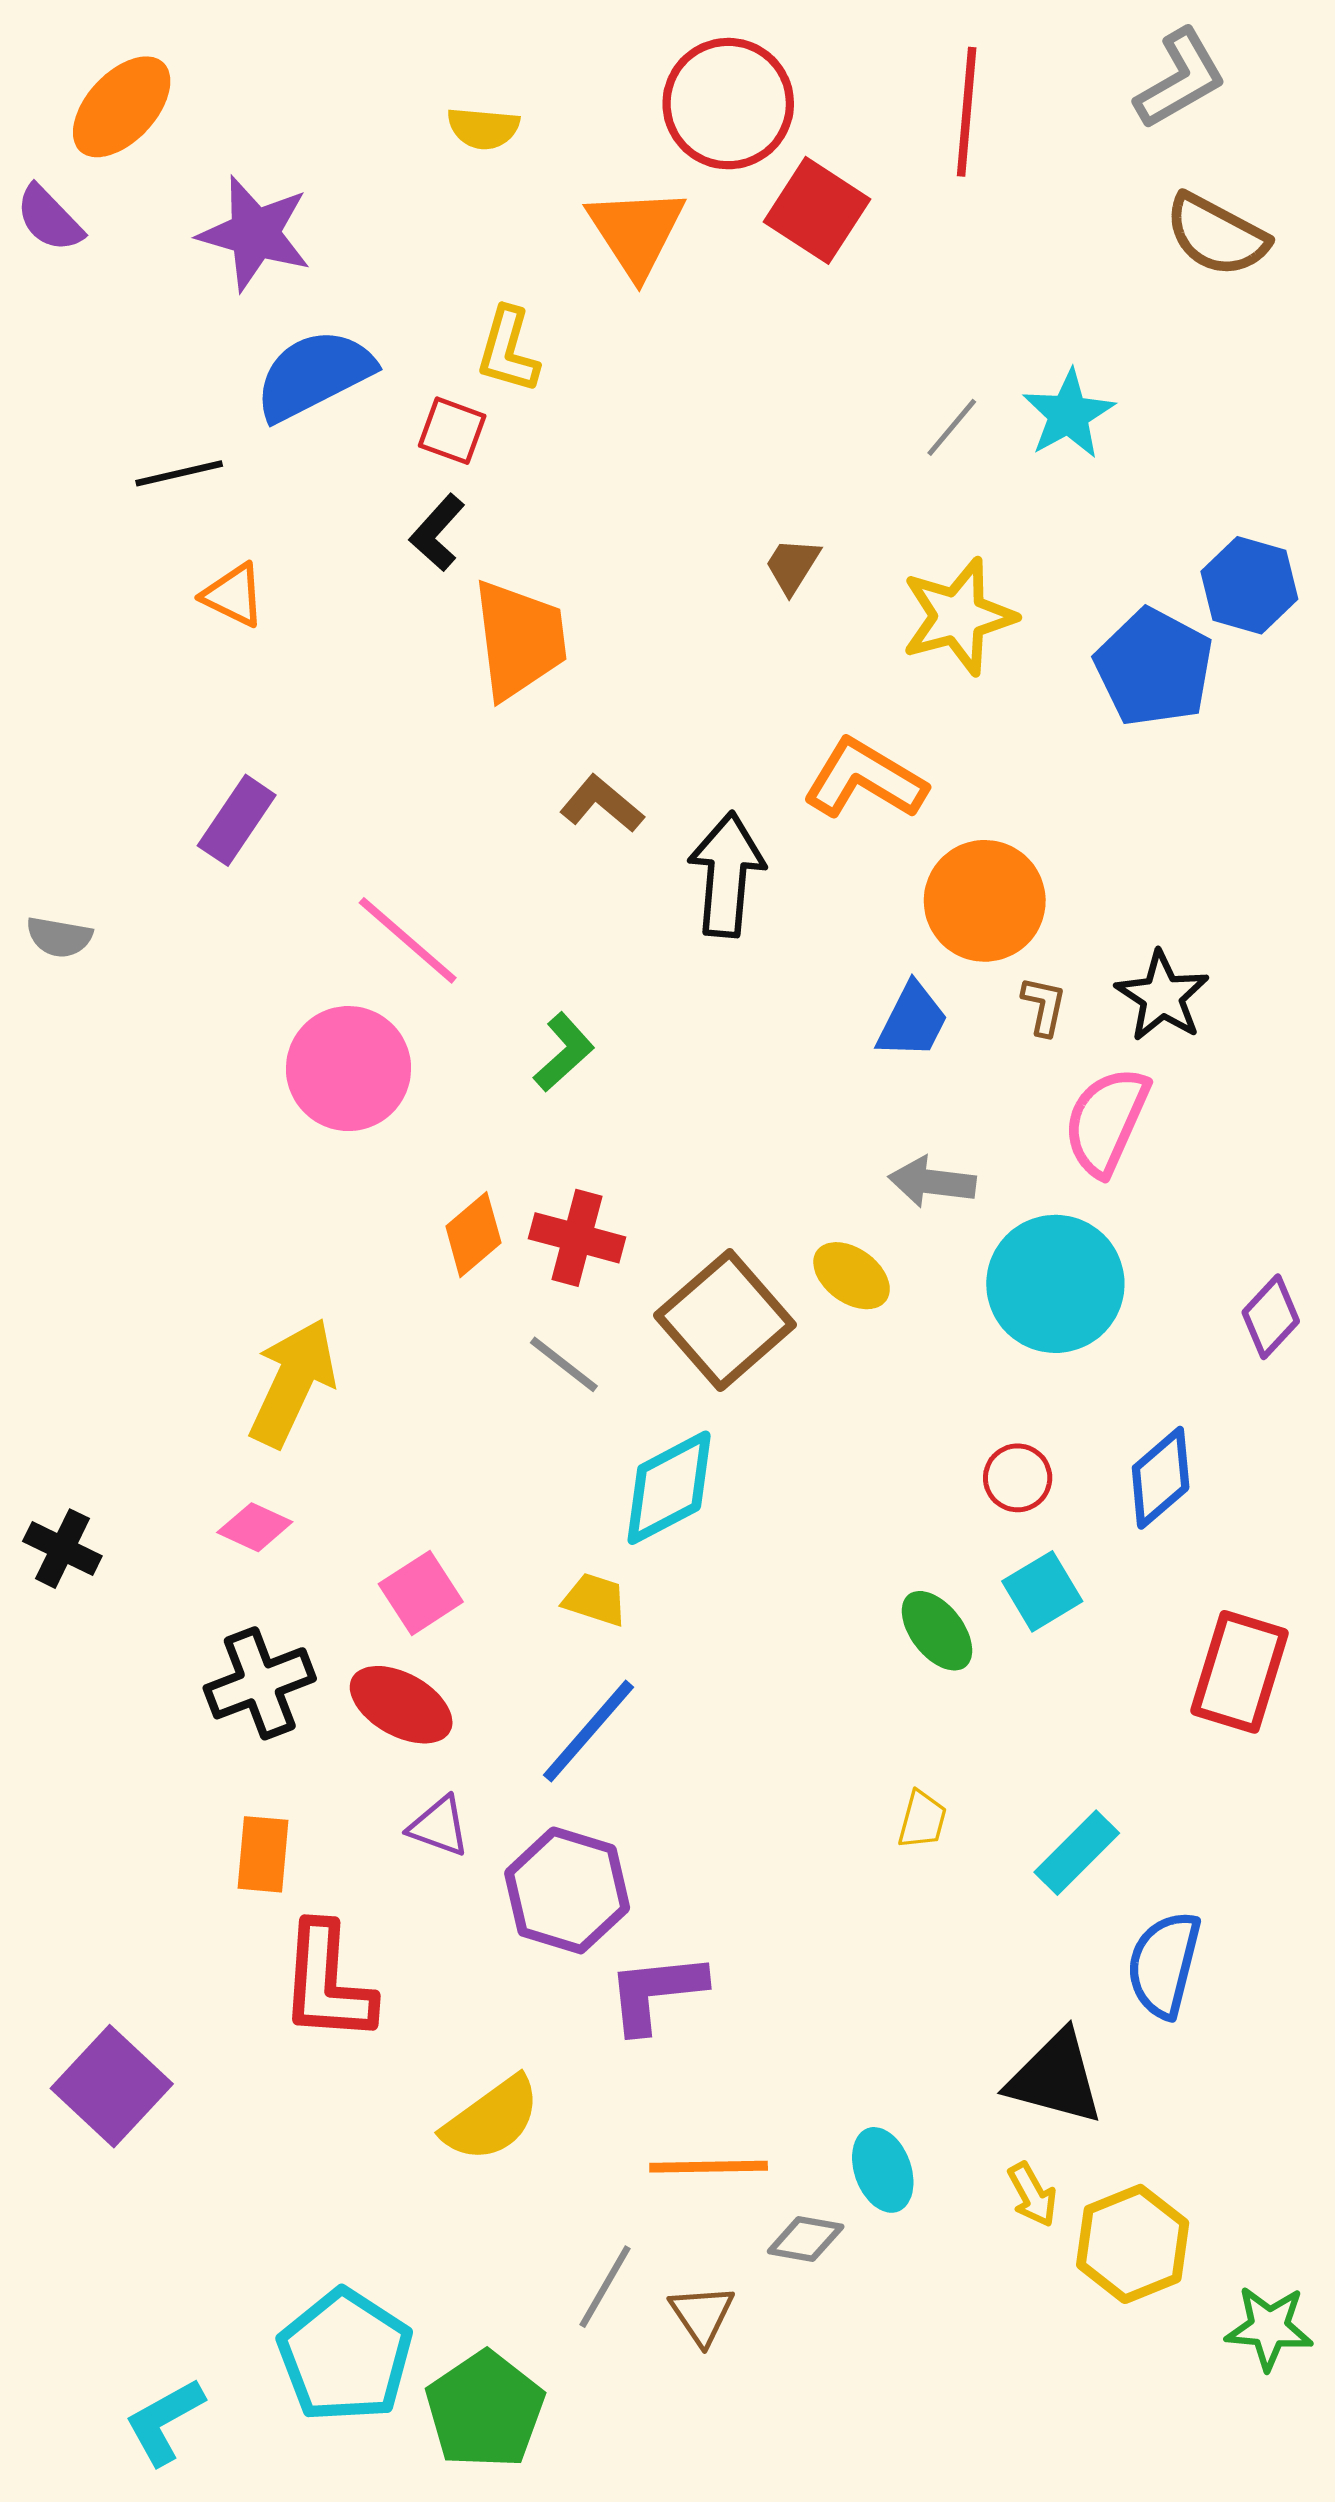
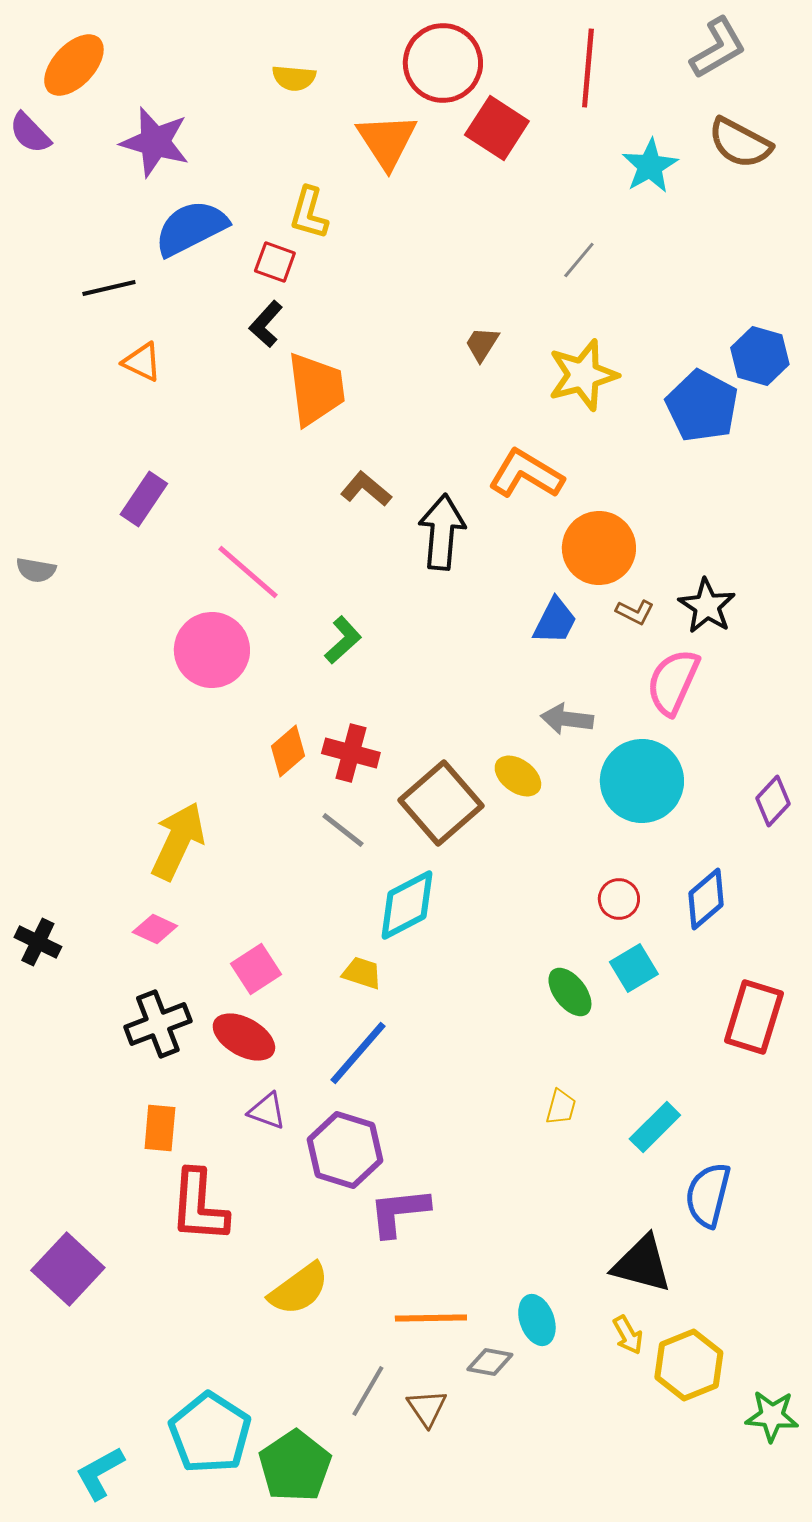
cyan star: (1069, 414) -> (650, 166), moved
brown L-shape: (1044, 1006) -> (635, 612), turned 105

